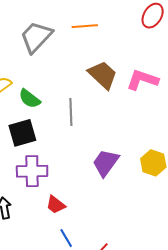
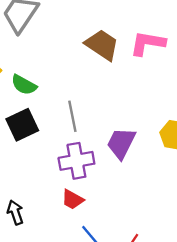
gray line: (71, 112) -> (72, 116), moved
purple cross: (32, 171) -> (76, 161), moved

